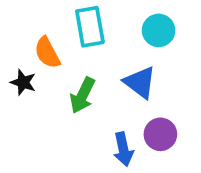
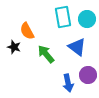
cyan rectangle: (90, 27) -> (63, 17), moved
green arrow: (82, 95) -> (46, 54), turned 114

